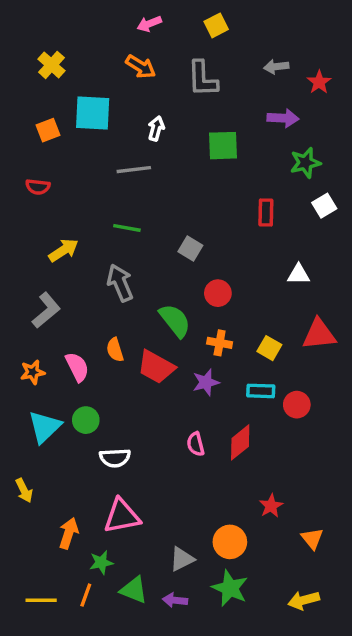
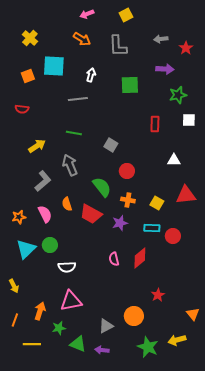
white square: (324, 206) -> (189, 120), turned 32
gray L-shape: (46, 310) -> (43, 181), moved
orange triangle: (312, 538) -> (193, 314), moved
green star: (230, 588) -> (148, 347), moved
orange line: (86, 595) -> (15, 320), moved
yellow line: (41, 600) -> (32, 344), moved
yellow arrow: (304, 600) -> (177, 340), moved

